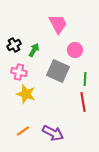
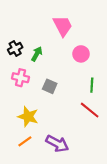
gray square: (58, 71) -> (50, 86), moved, size x0.6
yellow star: (26, 94) -> (28, 117), moved
red line: (83, 102) -> (90, 110), turned -42

